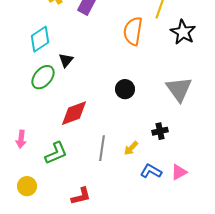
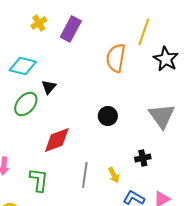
cyan diamond: (40, 39) -> (23, 66), turned 48
yellow arrow: (131, 148) -> (114, 175), turned -70
green L-shape: (56, 153) -> (39, 180), turned -60

